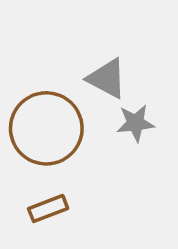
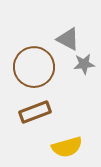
brown rectangle: (48, 209) -> (35, 112), size x1.4

